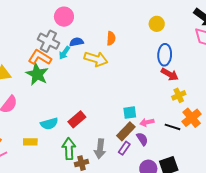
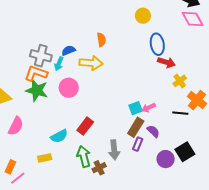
pink circle: (64, 17) -> (69, 88), moved
pink arrow: (147, 122) -> (149, 108), moved

